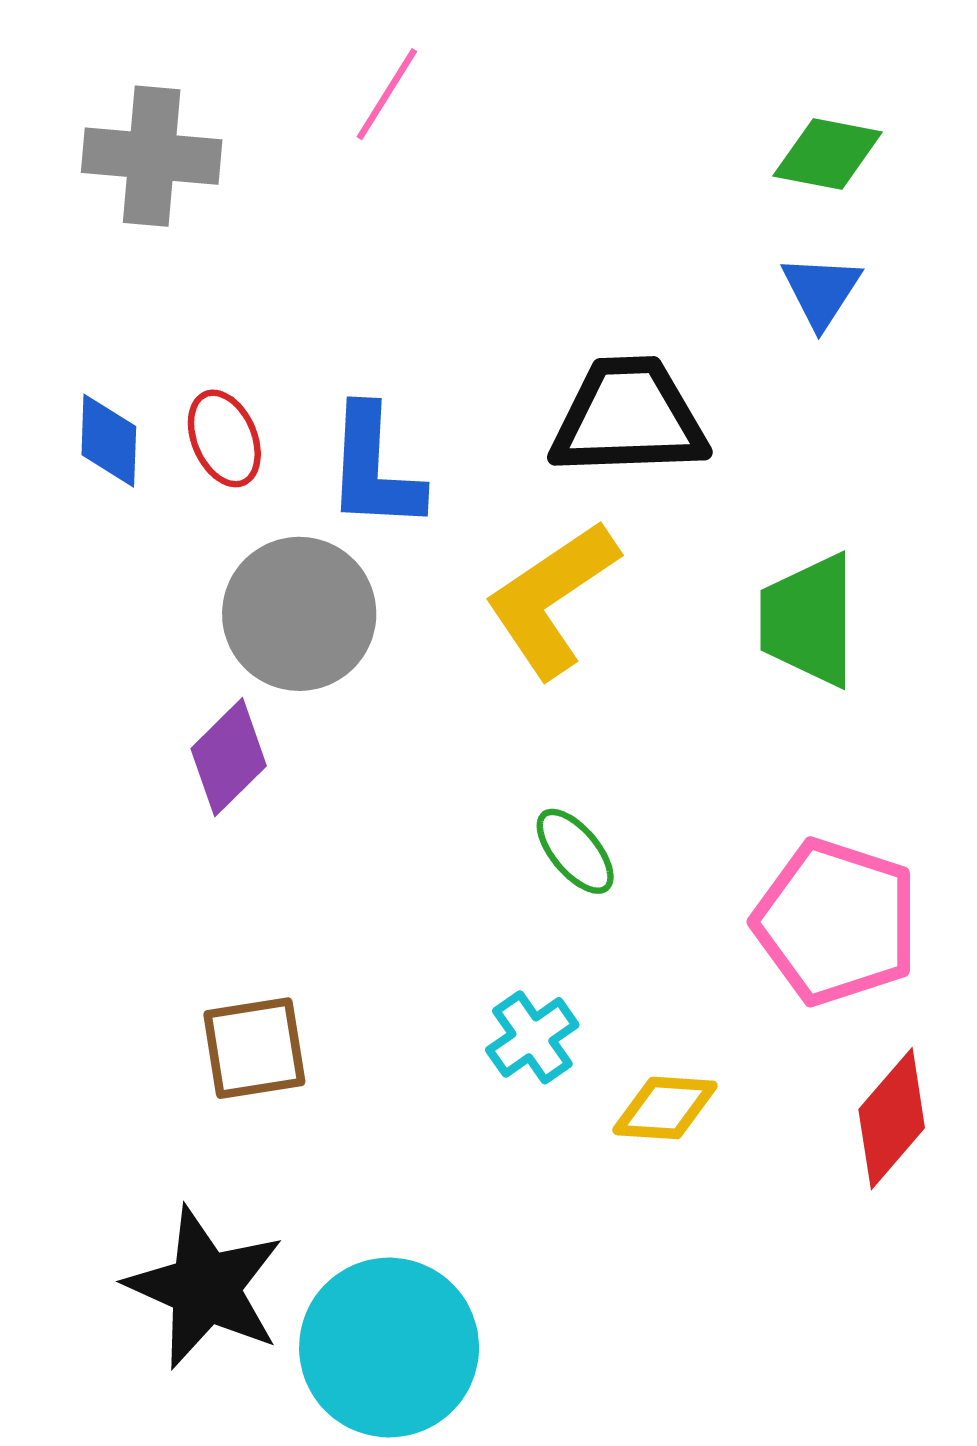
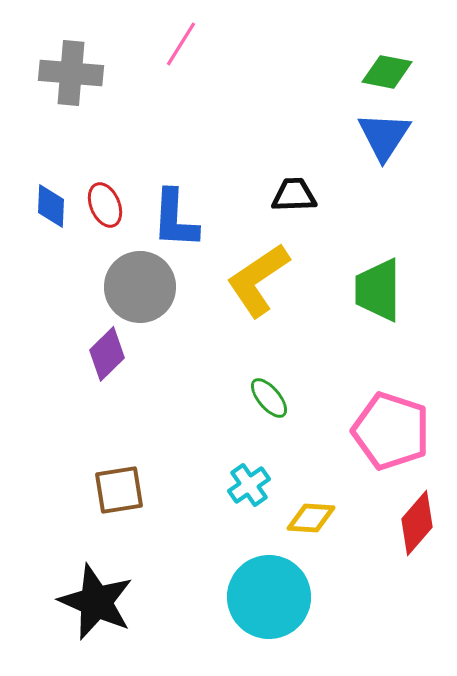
blue triangle: (821, 291) -> (384, 136), size x1.4
black trapezoid: (629, 417) -> (294, 195), size x0.6
cyan circle: (389, 1348) -> (269, 597), moved

